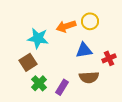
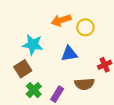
orange arrow: (66, 26) -> (61, 20), moved
blue triangle: (84, 50) -> (69, 54), moved

